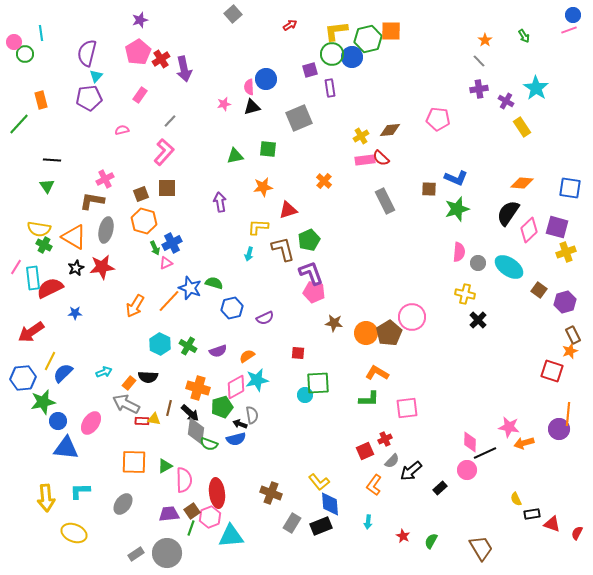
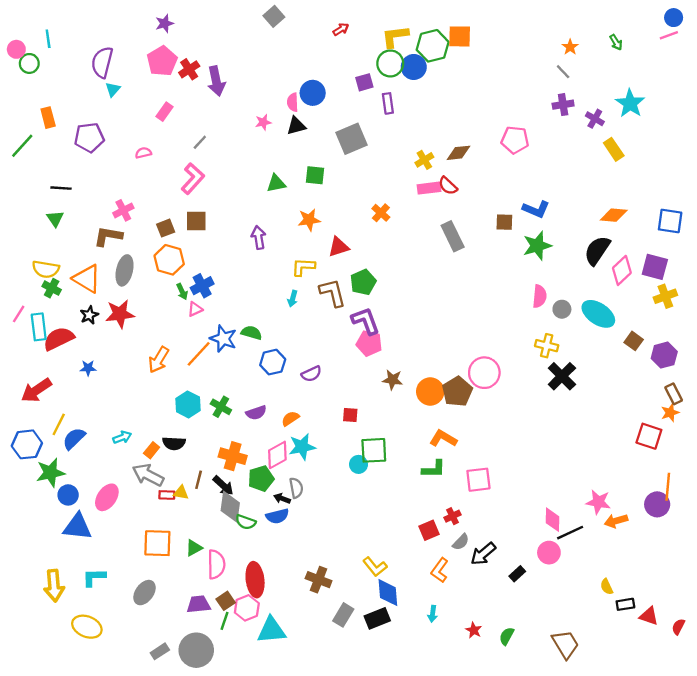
purple pentagon: (89, 98) -> (89, 138), moved
black cross: (478, 320) -> (562, 376), size x1.4

